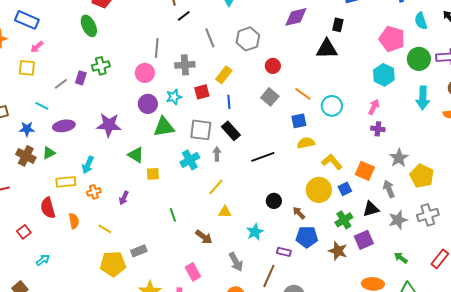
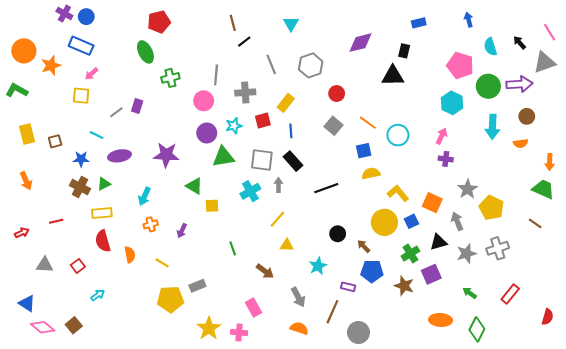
green cross: (101, 66) -> (170, 78), moved
yellow rectangle: (66, 182) -> (102, 213), moved

